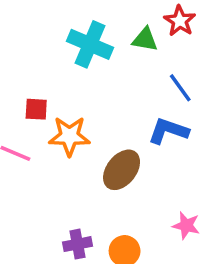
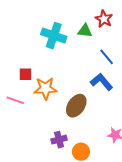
blue L-shape: (168, 131) -> (101, 82), turned 35
purple cross: (77, 244) -> (59, 140), moved

